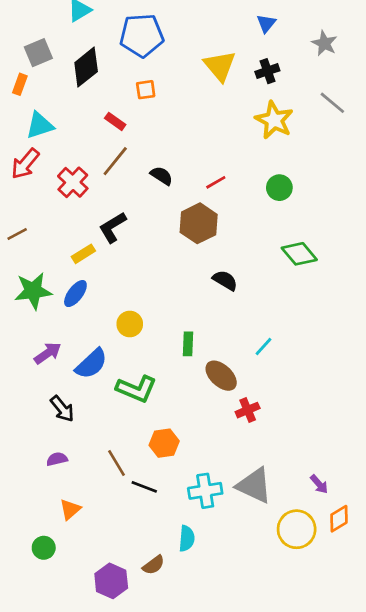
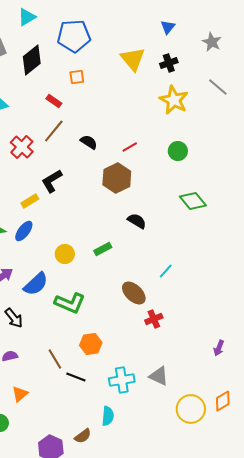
green rectangle: (188, 344) -> (103, 249), moved, turned 60
purple arrow: (319, 484) -> (219, 348), moved, turned 63
gray triangle: (254, 486) -> (159, 376), size x0.7

